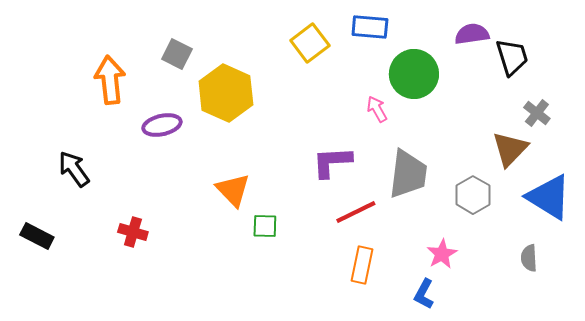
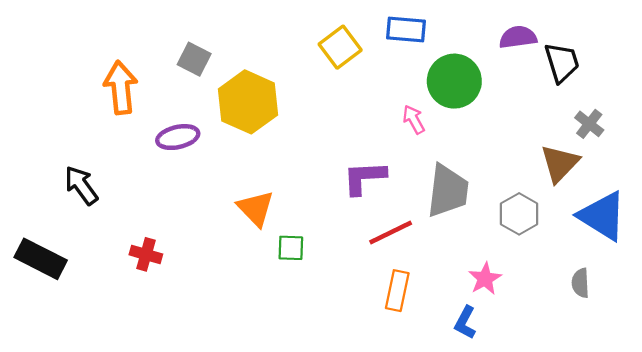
black rectangle: (37, 236) -> (41, 259), size x1.4

